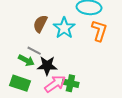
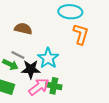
brown semicircle: (40, 24) -> (23, 29), turned 78
cyan star: (64, 28) -> (48, 58), moved

